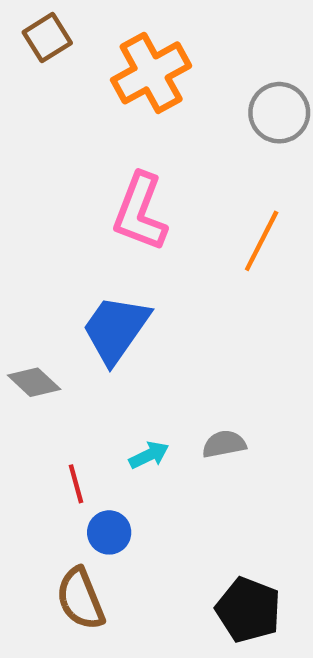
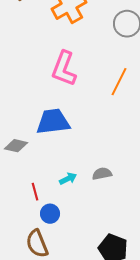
blue trapezoid: (116, 329) -> (53, 122), turned 48
gray diamond: (34, 382) -> (16, 146), turned -30

